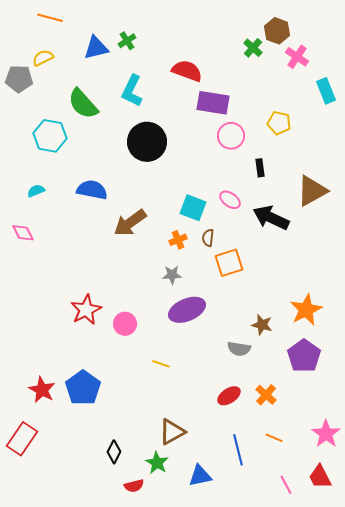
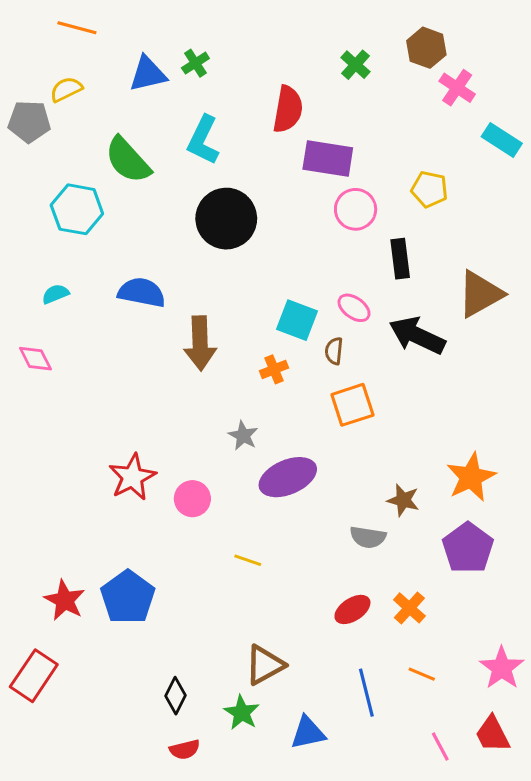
green cross: (253, 48) -> (356, 65), moved
red semicircle: (187, 71) -> (288, 109), turned 80
cyan rectangle: (326, 91) -> (502, 140), turned -35
black rectangle: (260, 168) -> (400, 259), size x1.4
brown arrow: (130, 223) -> (200, 343), turned -56
brown semicircle: (208, 238) -> (334, 351), moved
gray star: (172, 275) -> (243, 436), moved, turned 30
red semicircle: (134, 486) -> (185, 750), moved

